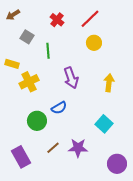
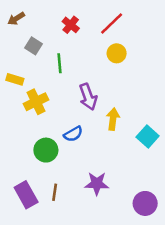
yellow arrow: (109, 83) -> (113, 119), moved
cyan square: (104, 124) -> (148, 136), moved
brown line: (53, 148) -> (55, 192), moved, turned -40

